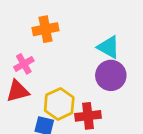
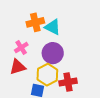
cyan triangle: (109, 47) -> (53, 27), moved
purple circle: (111, 75) -> (53, 53), moved

